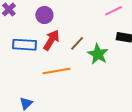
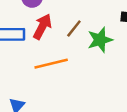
green star: (98, 54) -> (100, 40), turned 30

